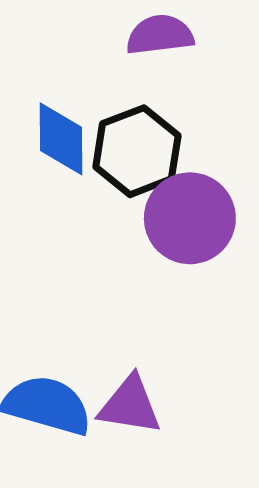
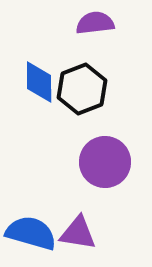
purple circle: (190, 218) -> (105, 162), moved

